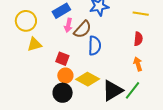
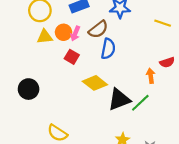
pink arrow: (68, 25) -> (75, 33), moved
red semicircle: (138, 39) -> (167, 62), moved, turned 56
orange circle: (65, 76) -> (64, 32), moved
black circle: (63, 93) -> (29, 89), moved

